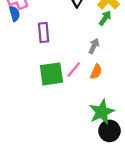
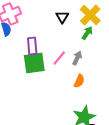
pink line: (74, 69) -> (59, 58), moved
green square: (51, 74) -> (34, 63), moved

